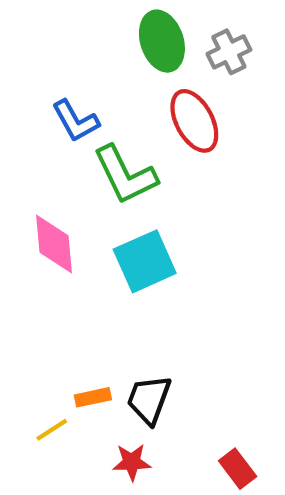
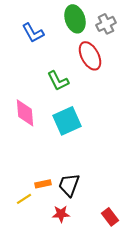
blue L-shape: (76, 121) -> (33, 33), moved
green L-shape: (125, 175) -> (58, 81), size x0.7

